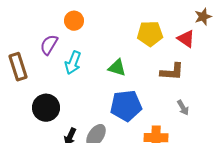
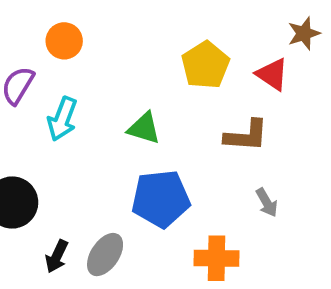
yellow pentagon: (150, 34) -> (205, 65), turned -30

